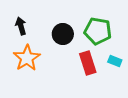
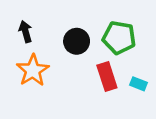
cyan rectangle: (115, 61) -> (139, 84), moved

